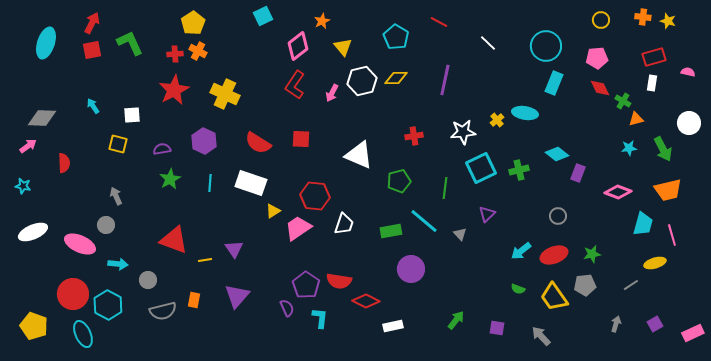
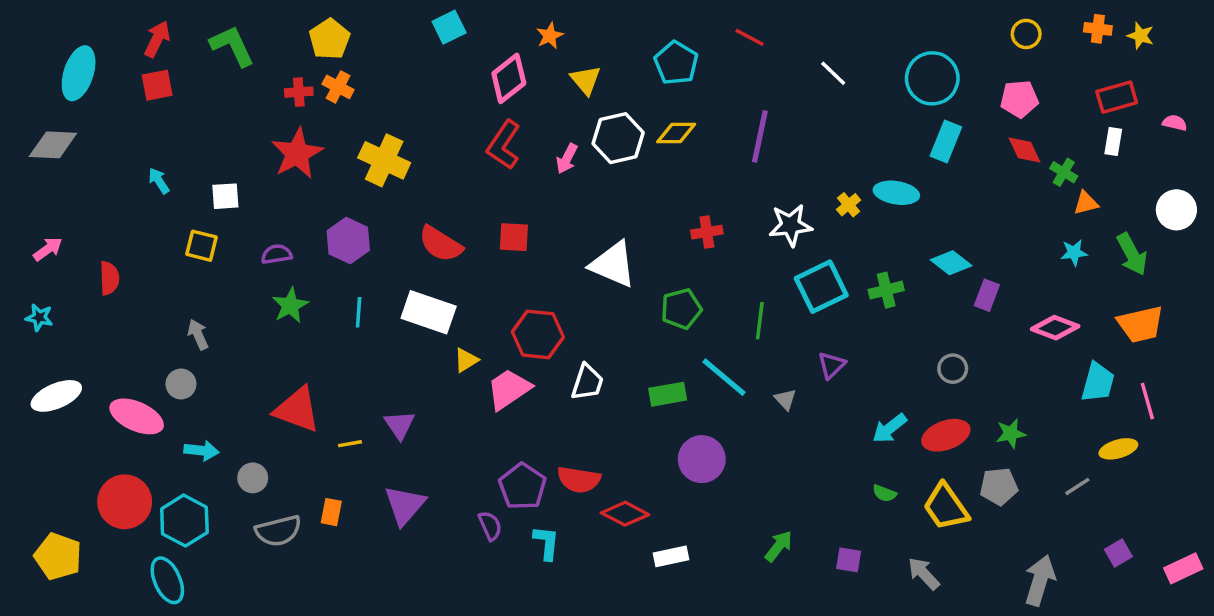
green L-shape: (130, 43) -> (232, 46), moved
gray diamond: (42, 118) -> (53, 145), moved
gray arrow: (616, 324) -> (1040, 580), moved, size x1.8
cyan ellipse: (83, 334) -> (167, 580), moved

